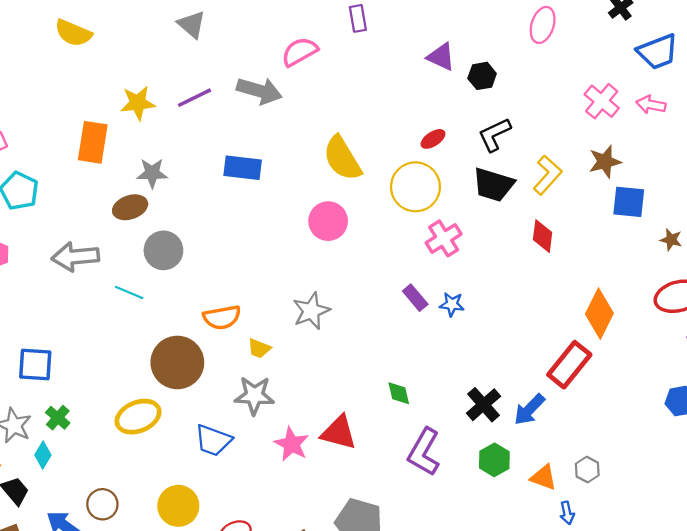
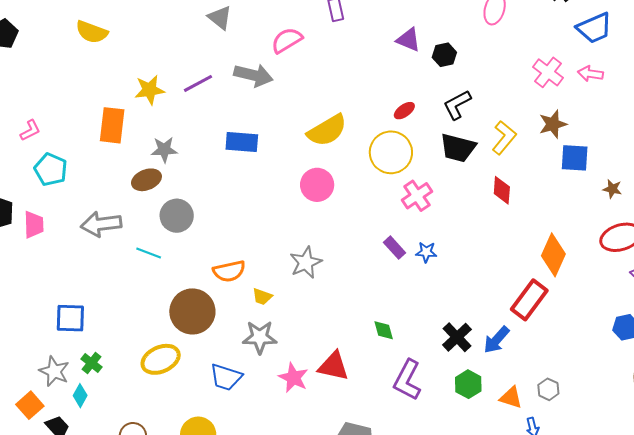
gray triangle: (192, 24) -> (220, 18), moved
yellow semicircle: (342, 158) -> (327, 130), turned -87

